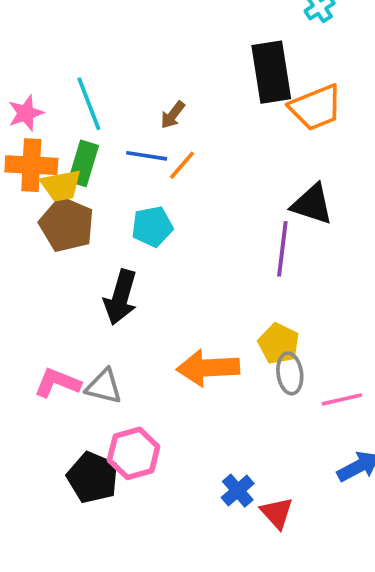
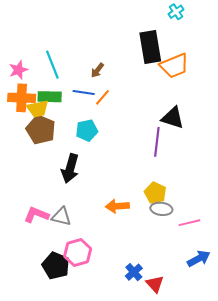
green rectangle: (83, 163) -> (50, 97), turned 75
orange arrow: (208, 368) -> (117, 206), size x0.7
gray ellipse: (290, 373) -> (161, 209), turned -75

